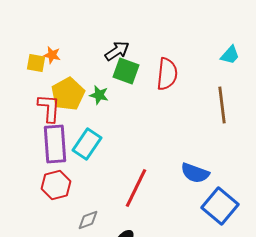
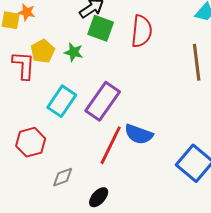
yellow pentagon: (68, 94) -> (43, 51), size x0.7
purple rectangle: (55, 144) -> (103, 101), moved, turned 39
blue semicircle: (195, 173) -> (139, 134), moved

